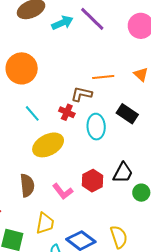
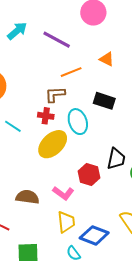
purple line: (92, 19) -> (57, 40), moved
yellow ellipse: (48, 145) -> (53, 144), moved
brown semicircle: (27, 185) -> (27, 197), turned -60
yellow trapezoid: (45, 223) -> (66, 222), moved

